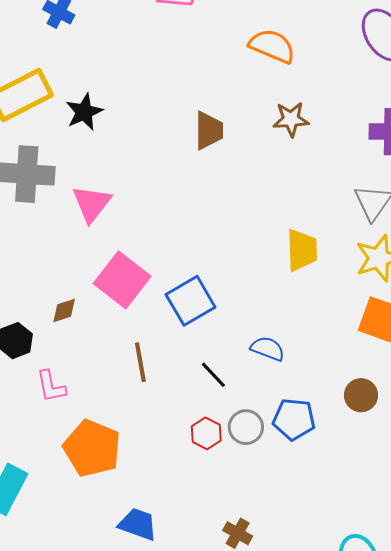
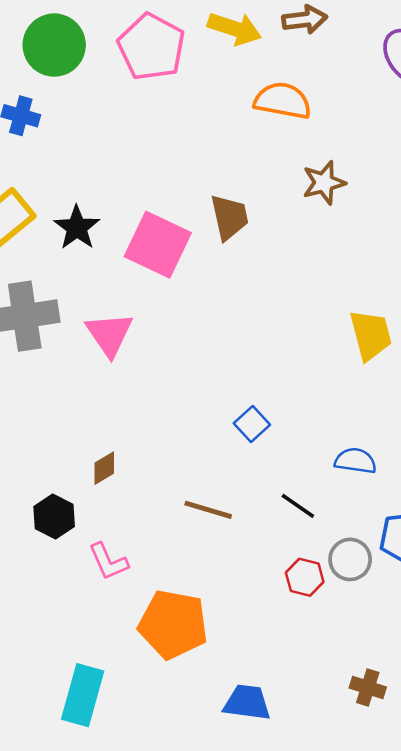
pink square: (122, 280) -> (158, 245), moved
blue square: (191, 301) -> (252, 424), size x0.6
brown line: (140, 362) -> (208, 510), turned -51

